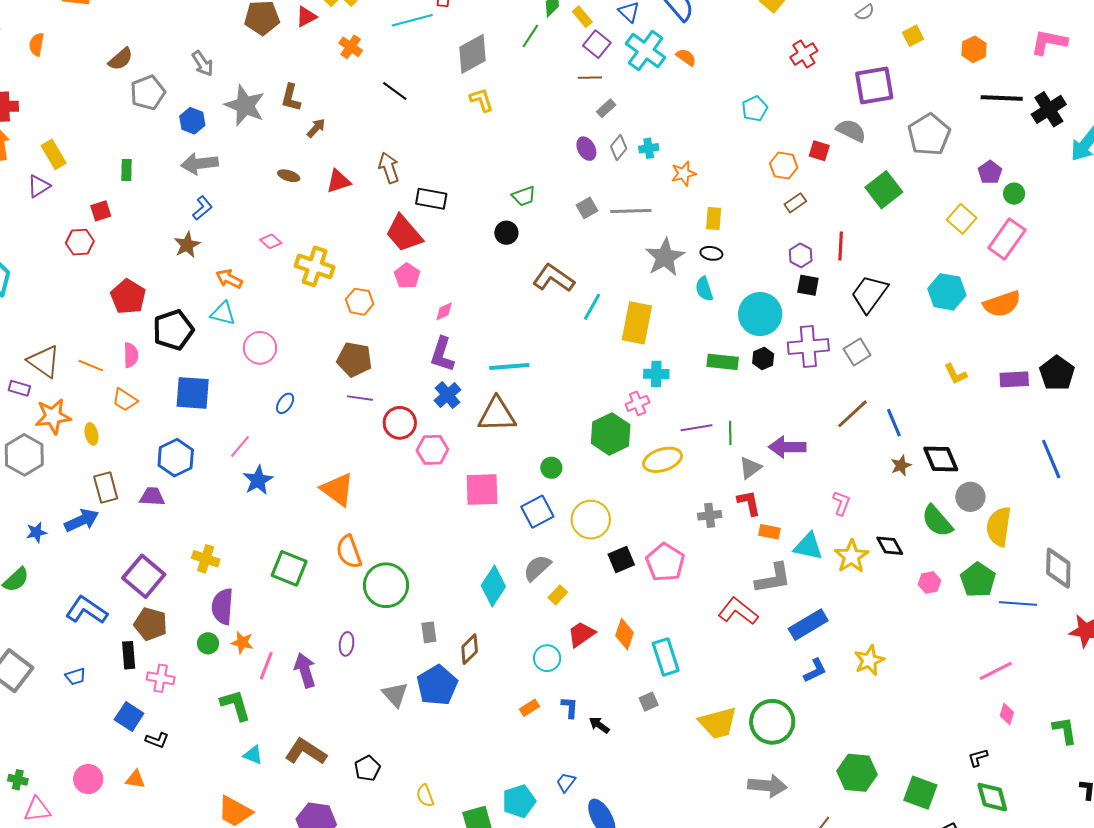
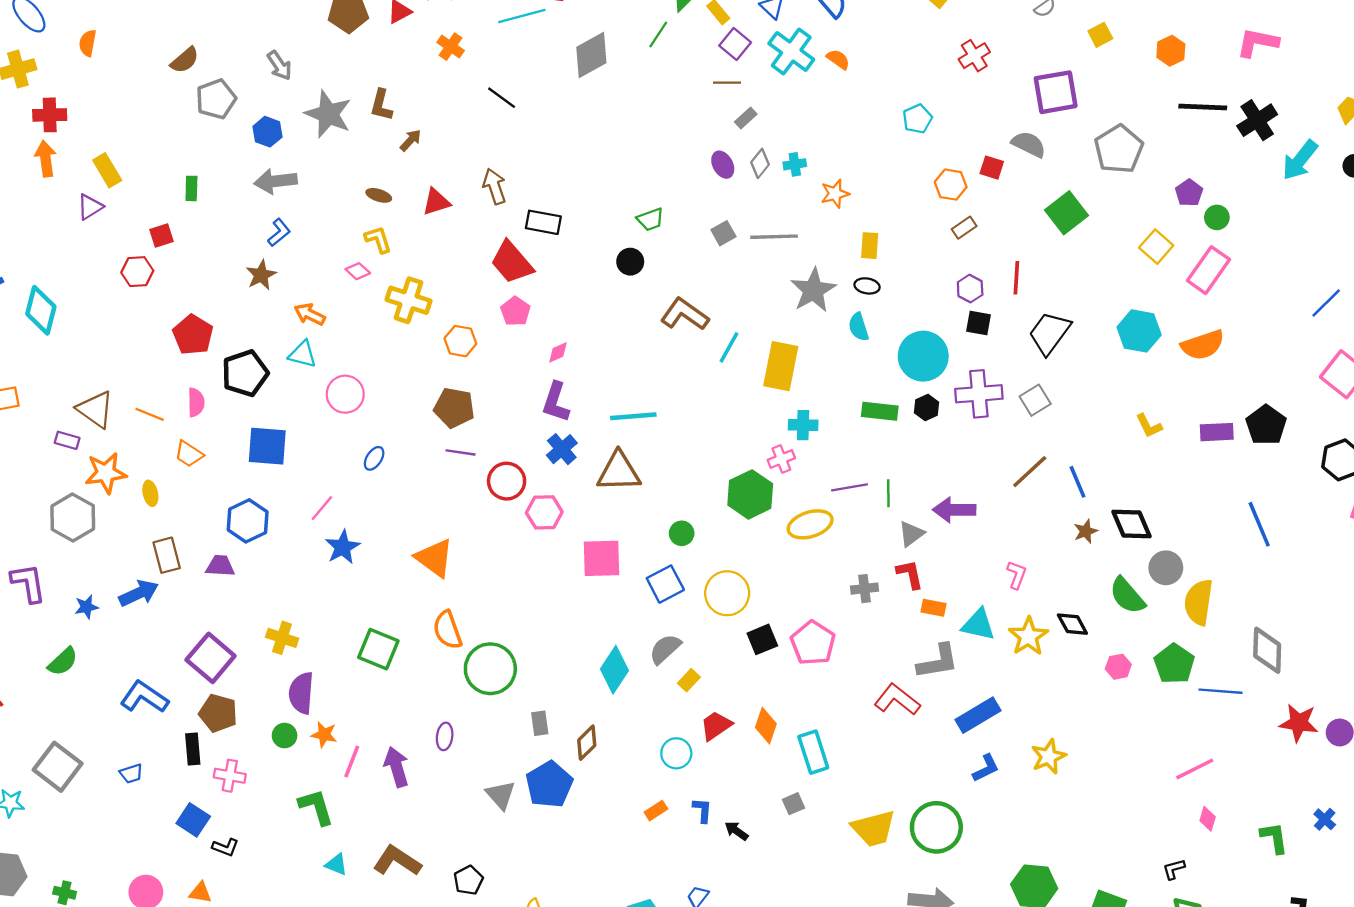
yellow L-shape: (481, 100) -> (378, 239), moved

